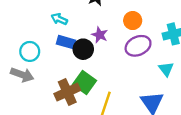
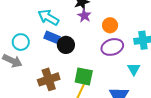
cyan arrow: (59, 19) -> (48, 17), size x1.5
purple star: (100, 35) -> (84, 16), moved
green square: (85, 82) -> (84, 76), moved, turned -30

